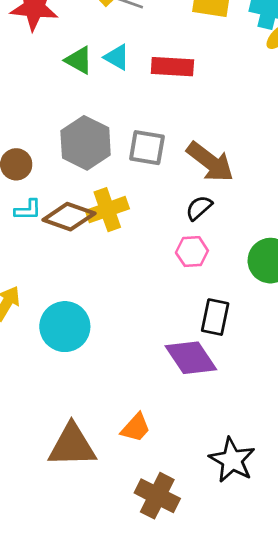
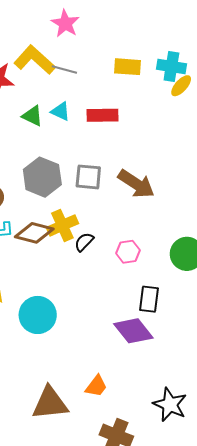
black semicircle: (199, 208) -> (84, 242), moved

